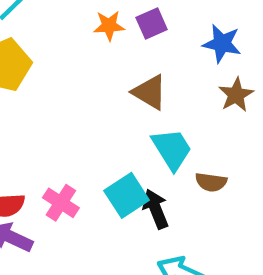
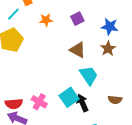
orange star: (109, 26) -> (46, 20), moved
brown star: (236, 95) -> (108, 48), moved
brown semicircle: (211, 182) -> (115, 100), moved

